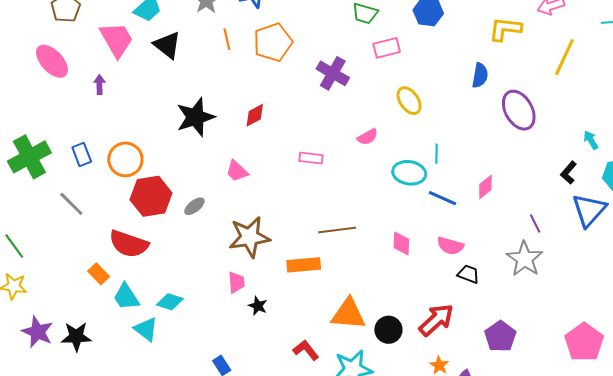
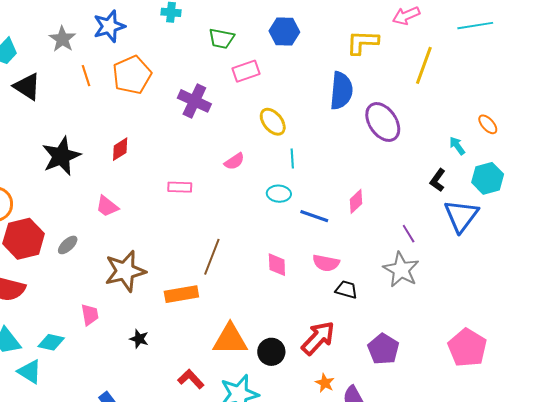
blue semicircle: (480, 75) -> (341, 91), size x1.5
cyan line: (437, 154) -> (292, 158), moved
cyan ellipse: (409, 173) -> (279, 194), size x0.7
brown line: (337, 230) -> (212, 257), turned -57
pink trapezoid: (236, 282) -> (90, 315), moved

